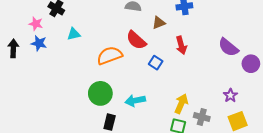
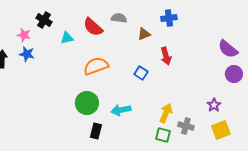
cyan triangle: (74, 34) -> (67, 38), moved
red semicircle: (136, 40) -> (93, 27), moved
purple semicircle: (228, 47) -> (228, 49), moved

